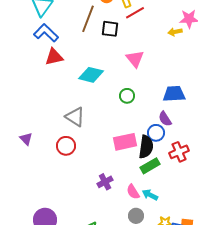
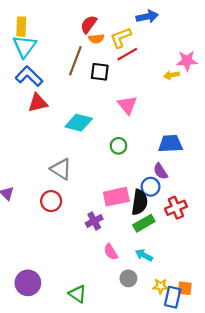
purple cross: (105, 182) -> (94, 221), moved
pink semicircle: (133, 192) -> (111, 252), moved

